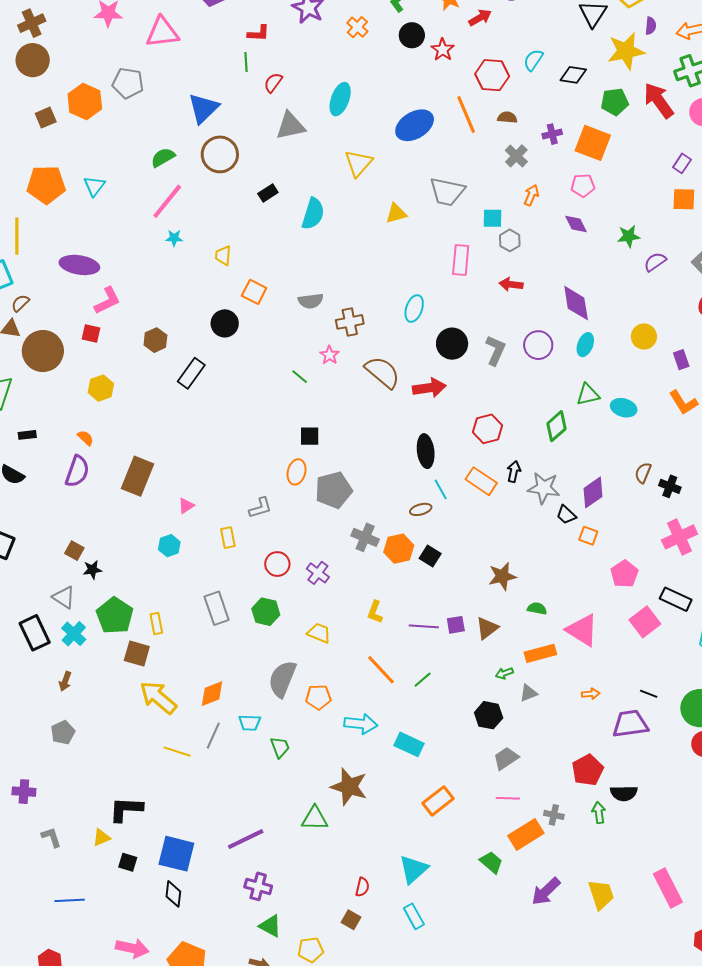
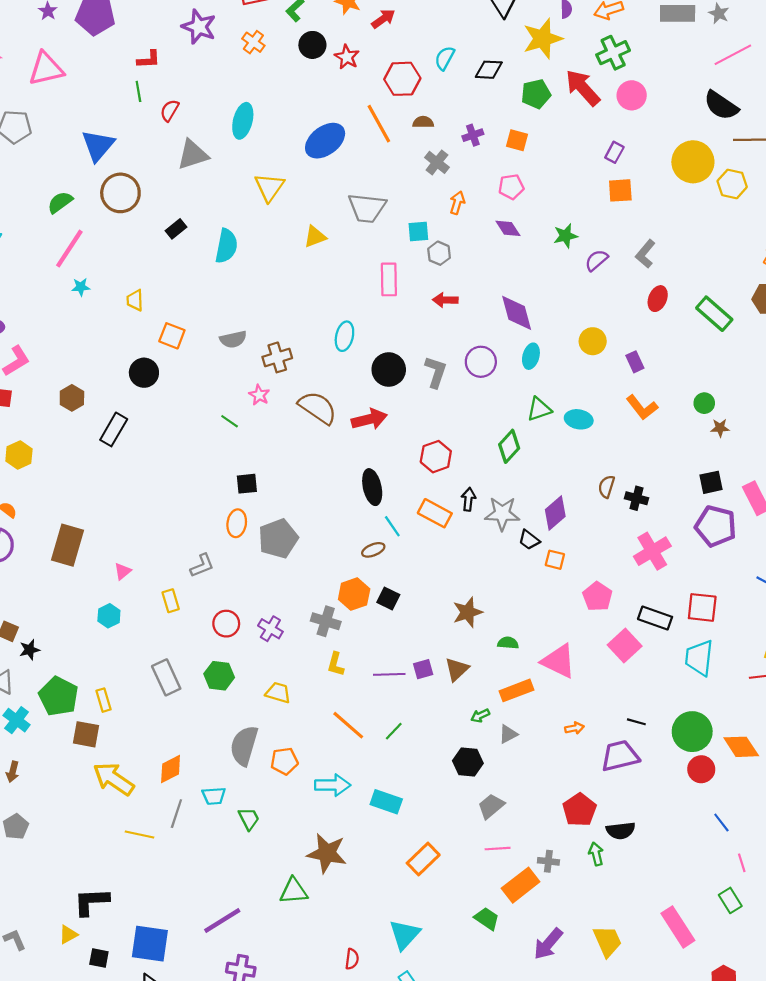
orange square: (593, 143) -> (517, 140), size x0.6
gray cross: (365, 537) -> (326, 621), moved

